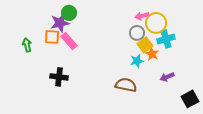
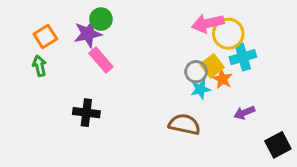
pink arrow: (142, 16) -> (208, 23), size x1.5
gray circle: (137, 33) -> (196, 72), moved
orange square: (52, 37) -> (45, 37), moved, turned -35

